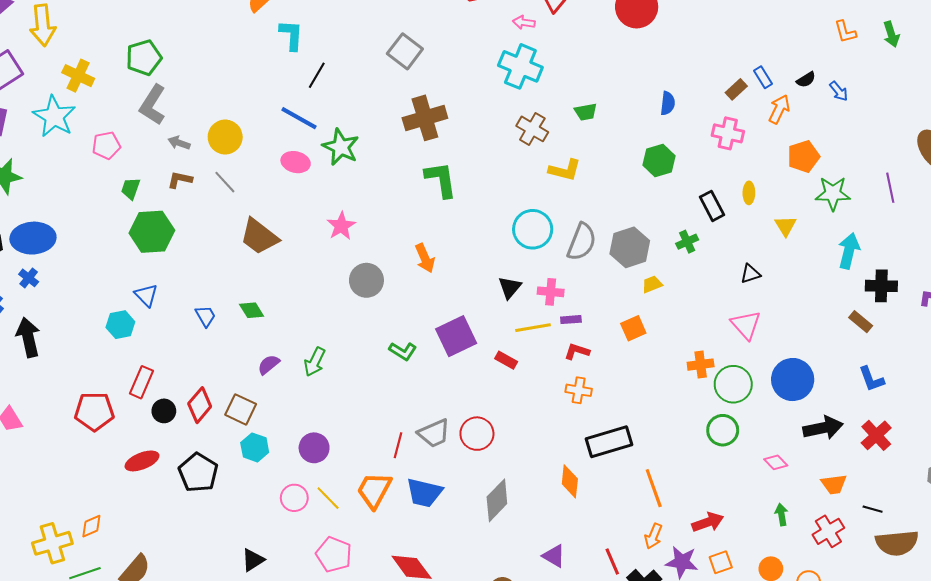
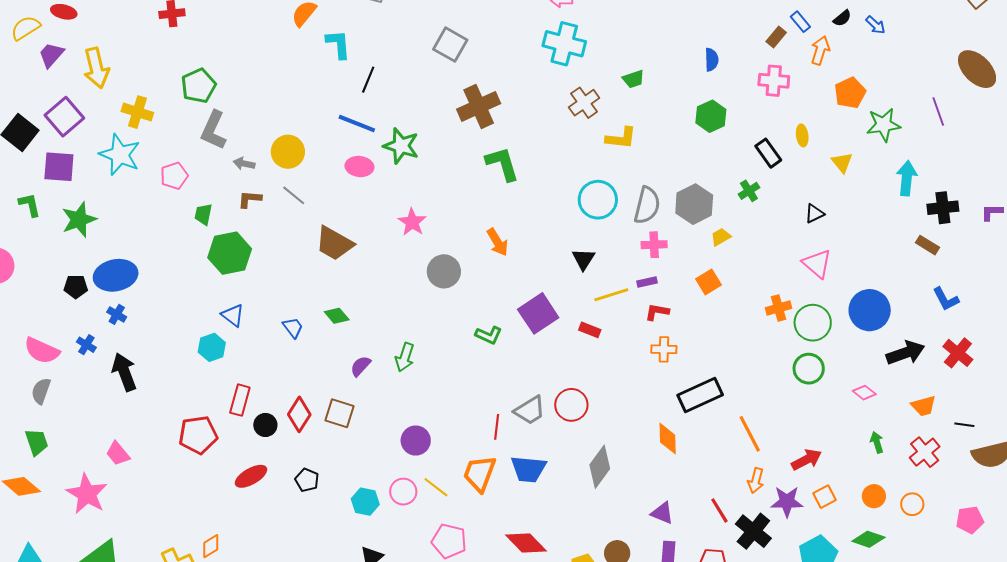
brown cross: (532, 129) -> (584, 103), turned 32
pink cross: (551, 292) -> (654, 245), moved
cyan hexagon: (255, 447) -> (365, 502), moved
black pentagon: (198, 473) -> (307, 480), size x0.6

